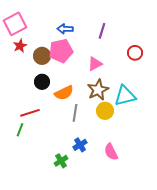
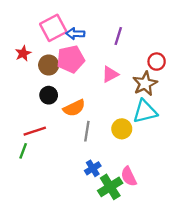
pink square: (15, 24) -> (53, 28), moved
brown star: (98, 90) -> (145, 84), moved
green cross: (61, 161) -> (110, 187), moved, size x1.5

